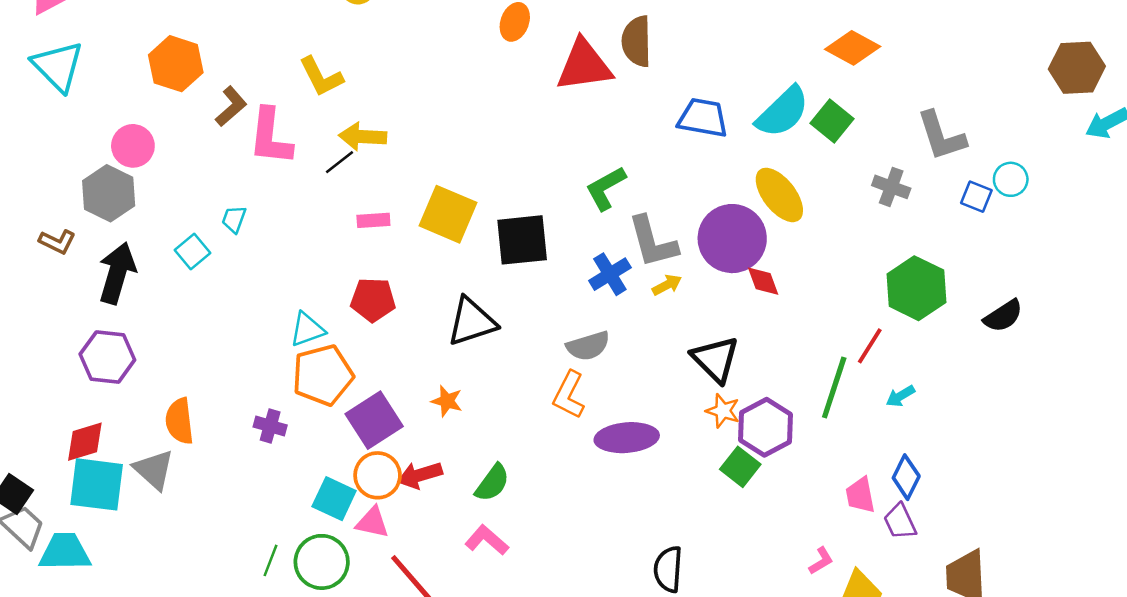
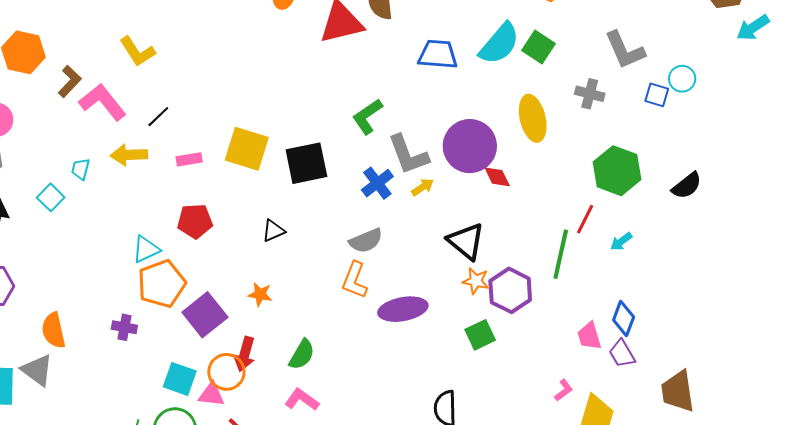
pink L-shape: (270, 137) -> (103, 102), turned 141
yellow arrow: (363, 137) -> (129, 155), moved
yellow ellipse: (779, 195) -> (533, 118), moved, turned 30
black triangle: (472, 322) -> (273, 231), size x0.6
cyan arrow: (900, 396) -> (621, 242), moved
green square: (740, 467) -> (480, 335), moved, turned 32
orange circle: (378, 475) -> (226, 372), moved
red arrow: (420, 475) -> (245, 354), turned -52

